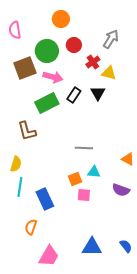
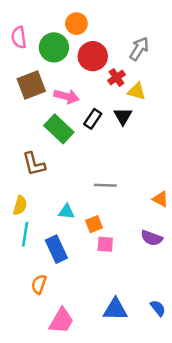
red circle: (74, 45) -> (93, 56), size x1.5
green circle: (47, 51) -> (54, 47), moved
green rectangle: (47, 103) -> (59, 129), turned 70
cyan triangle: (94, 172) -> (66, 212), moved

